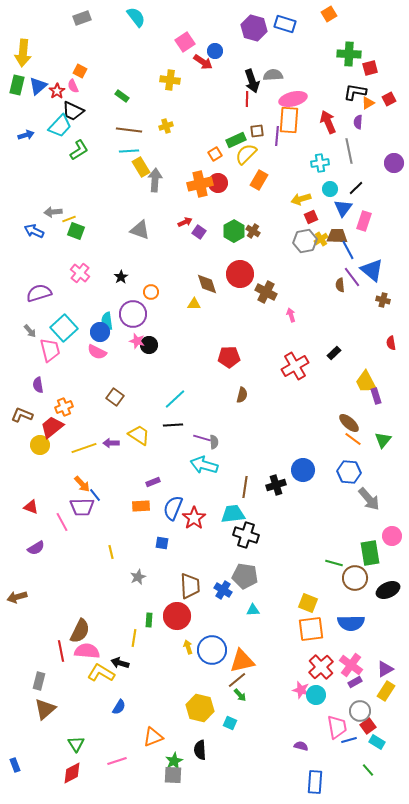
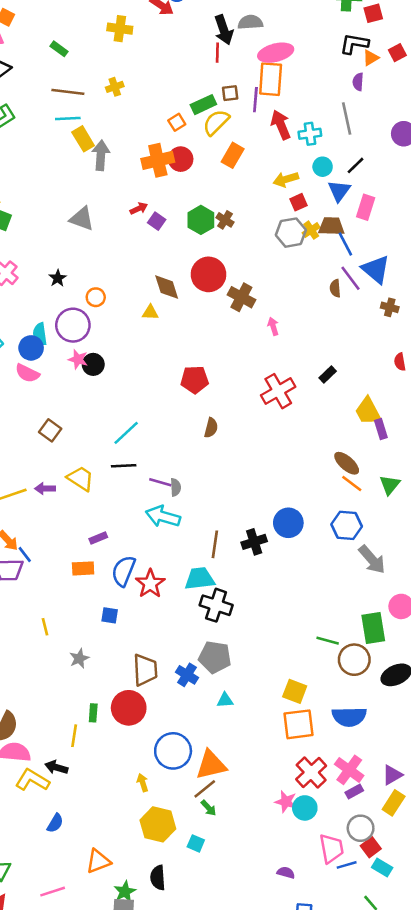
red arrow: (328, 122) -> (281, 125), moved
yellow arrow: (188, 647) -> (143, 783), moved

